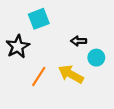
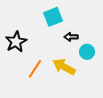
cyan square: (39, 19) -> (53, 17), moved

